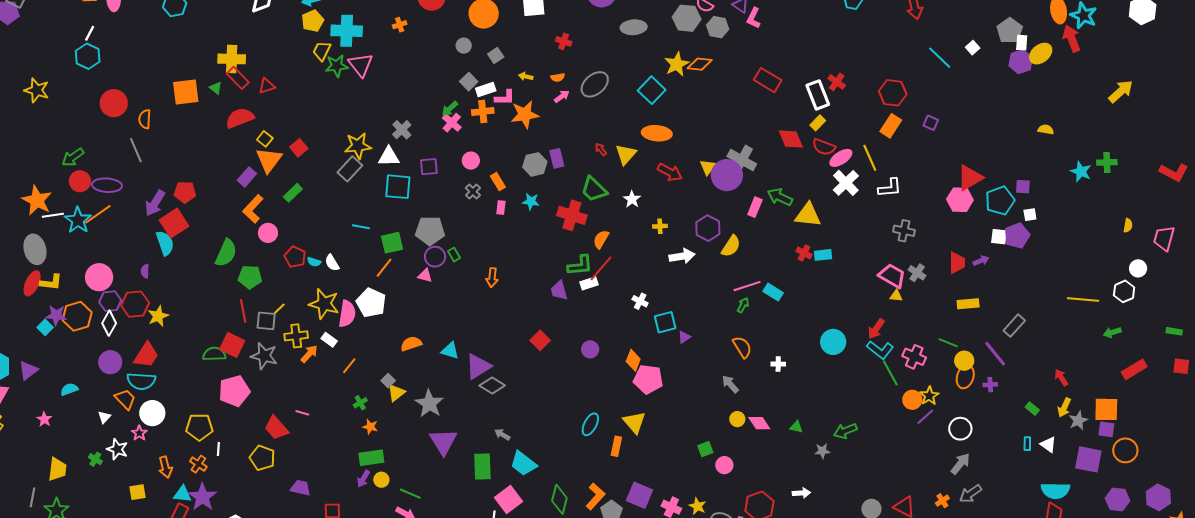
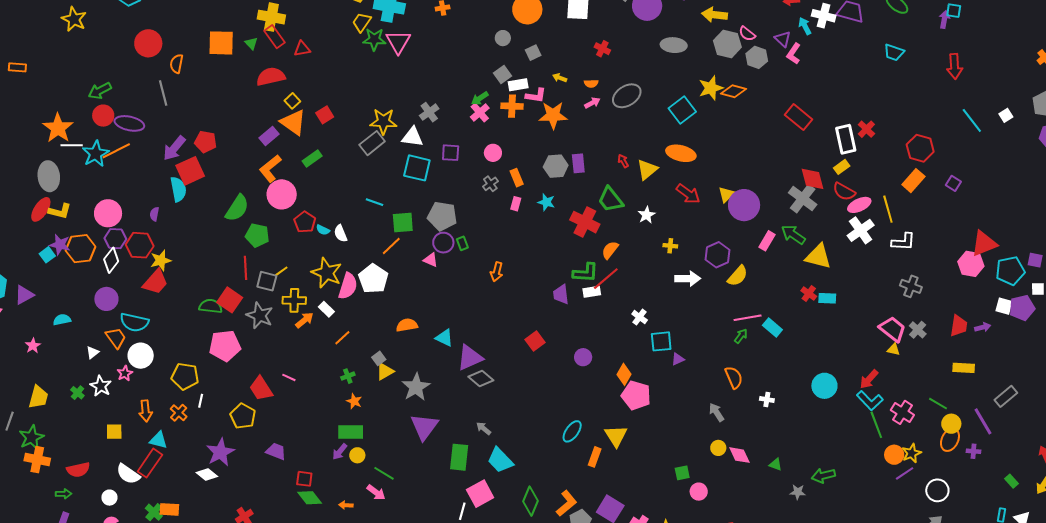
orange triangle: (269, 160) -> (293, 122), turned -40
gray cross: (742, 160) -> (803, 199), moved
pink circle: (268, 233) -> (282, 194), size x1.5
red trapezoid: (146, 355) -> (155, 282), moved
purple star: (202, 497) -> (220, 452), moved

